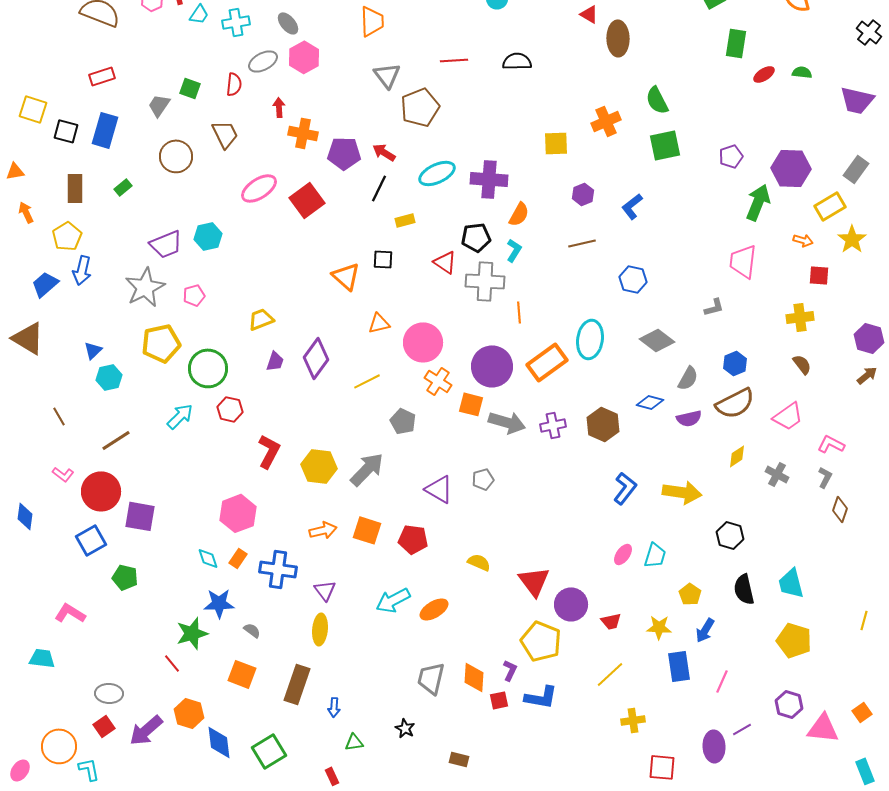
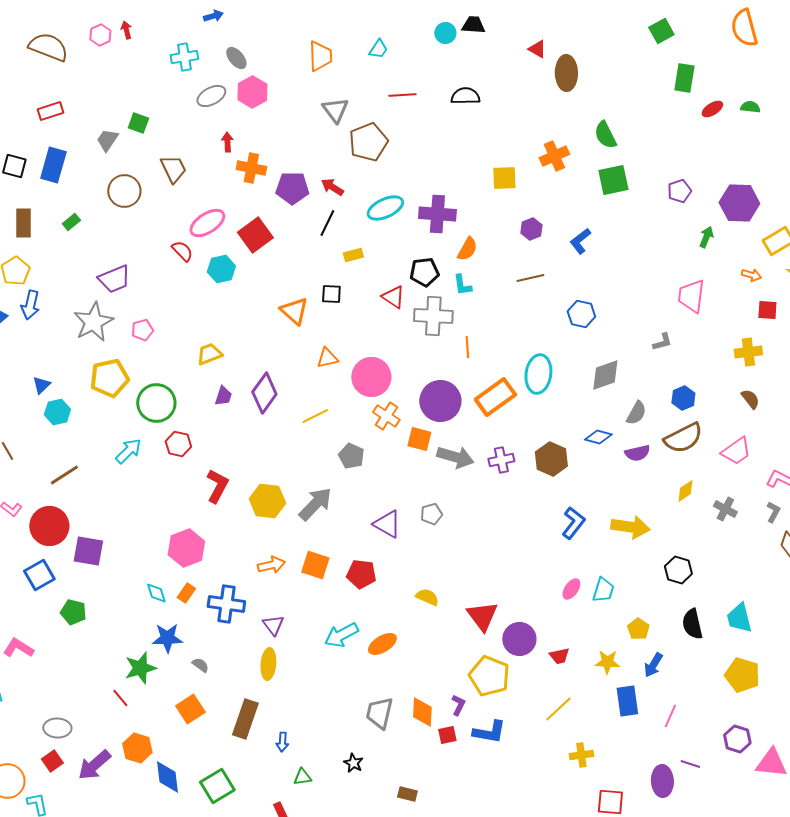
cyan trapezoid: (199, 14) -> (378, 49), moved
red semicircle: (234, 84) -> (182, 251), moved, turned -50
green arrow: (758, 202) -> (706, 237), size x0.6
cyan hexagon: (208, 236) -> (221, 269), moved
cyan L-shape: (514, 250) -> (462, 285), turned 140
gray diamond: (657, 340) -> (605, 375), turned -56
orange square: (242, 674) -> (190, 709), turned 36
purple line: (742, 729) -> (690, 764), turned 48

